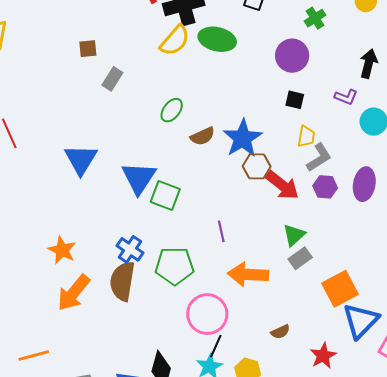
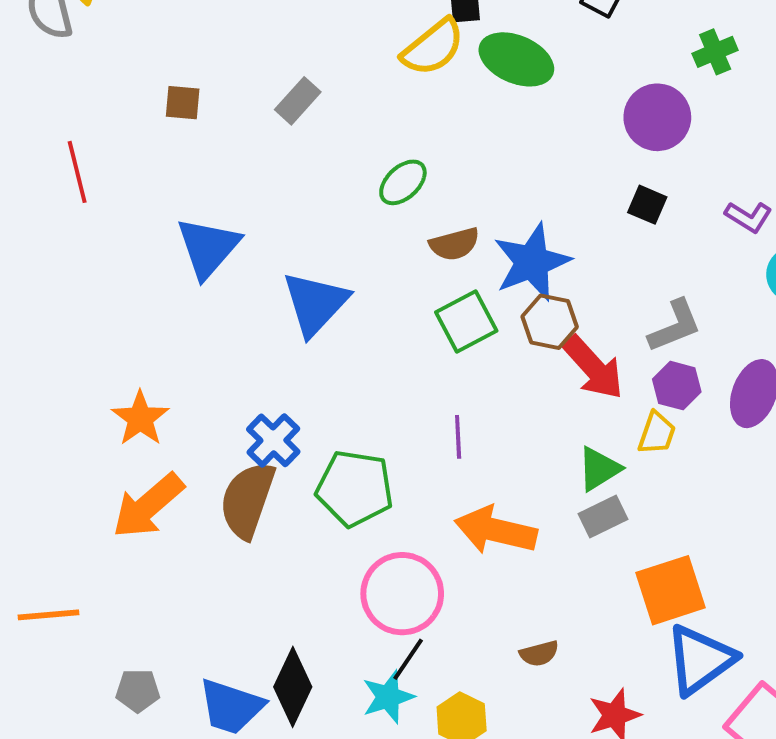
brown square: (88, 49) -> (183, 103), moved
yellow trapezoid: (306, 136) -> (657, 433), moved
green square: (165, 196) -> (466, 322), moved, turned 32

